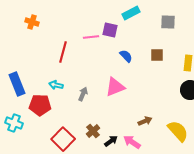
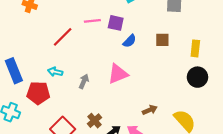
purple square: (110, 30) -> (116, 23), moved
red line: (63, 52) -> (63, 37), turned 30
blue semicircle: (126, 56) -> (130, 41), turned 88

